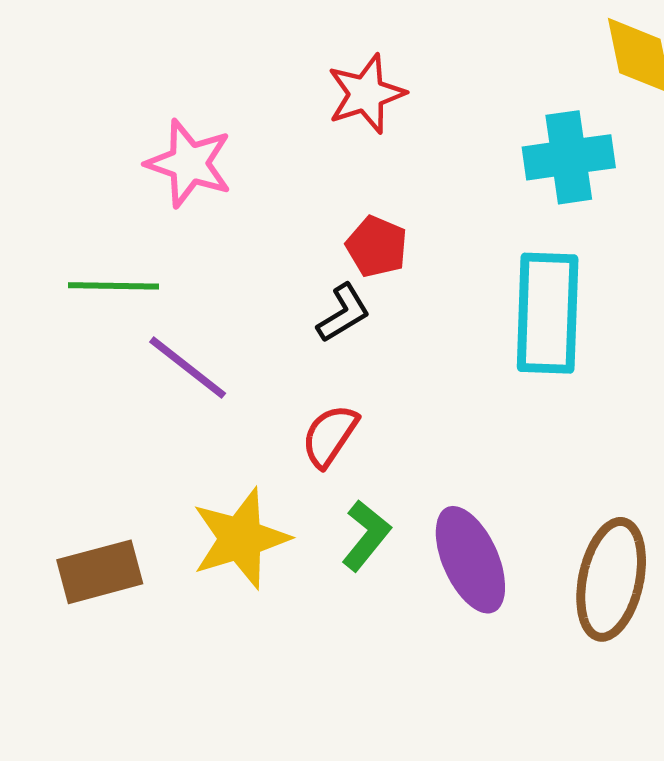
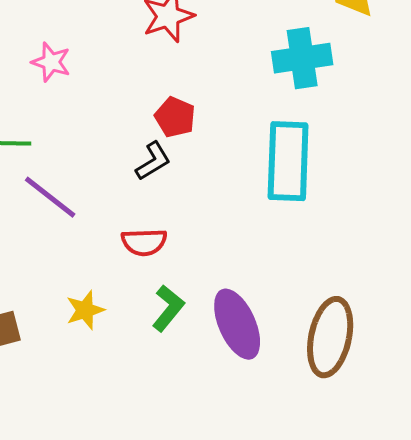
pink star: (189, 163) -> (51, 62), size x0.7
red semicircle: (330, 436) -> (144, 242), turned -126
yellow star: (241, 539) -> (85, 310), size x0.6

